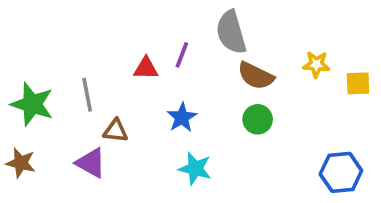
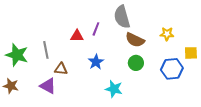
yellow square: (358, 83) -> (191, 53), moved
cyan star: (195, 169) -> (114, 89), moved
blue hexagon: (341, 172) -> (172, 69), moved

